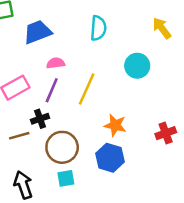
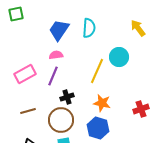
blue trapezoid: (37, 32) -> (59, 30), moved, turned -35
yellow line: (87, 89) -> (97, 71), moved
black cross: (40, 119) -> (67, 97), moved

